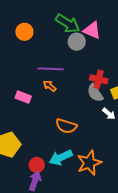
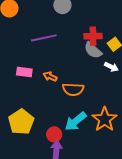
orange arrow: (50, 86) -> (50, 76), moved

